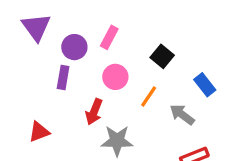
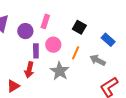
purple rectangle: (63, 78) -> (36, 51), moved
red arrow: (94, 112) -> (29, 70), moved
gray star: (117, 141) -> (60, 71), moved, turned -30

